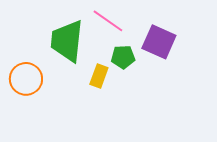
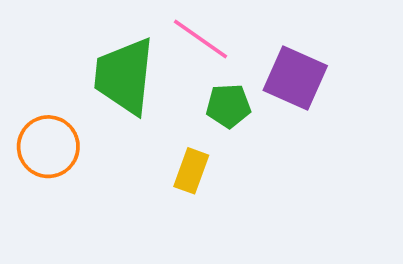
yellow rectangle: (99, 76) -> (191, 171), moved

